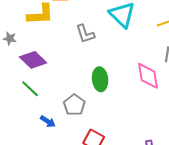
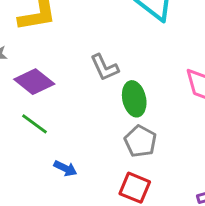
gray L-shape: (85, 34) -> (104, 68), moved
gray pentagon: (74, 105) -> (140, 141), moved

